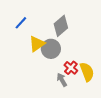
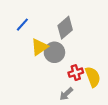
red cross: (71, 68) -> (76, 73), turned 32
gray arrow: (62, 80) -> (66, 94), moved, turned -104

